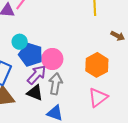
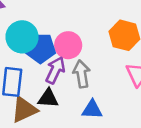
cyan circle: (20, 42) -> (22, 37), size x1.6
black triangle: (35, 93) -> (48, 98), moved

